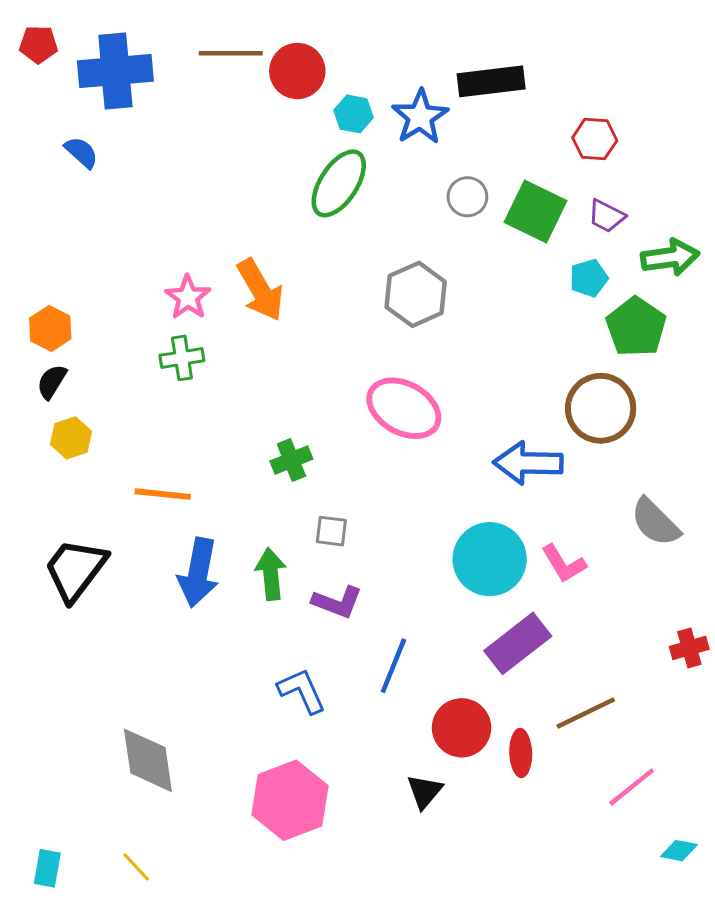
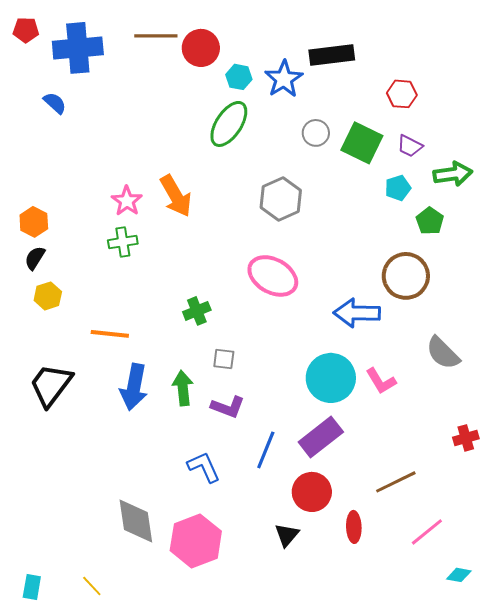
green pentagon: (636, 327) -> (430, 221), size x0.7
purple rectangle: (518, 643) -> (321, 437), moved
red ellipse: (521, 753) -> (354, 527), moved
gray diamond: (148, 760) -> (136, 521), moved

